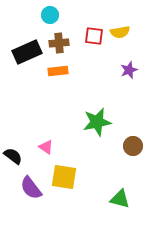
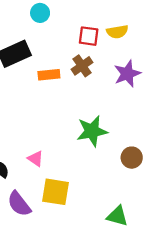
brown cross: (59, 43) -> (82, 66), moved, turned -30
purple star: (129, 70) -> (127, 74), size x1.4

